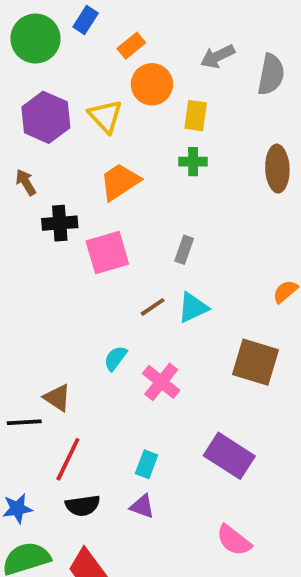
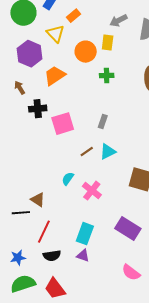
orange circle: (152, 84) -> (86, 52), moved
yellow triangle: (105, 116) -> (56, 34), moved
yellow rectangle: (196, 116) -> (108, 42), moved
orange trapezoid: (120, 182) -> (55, 76), moved
cyan rectangle: (147, 464) -> (85, 234), size x1.5

